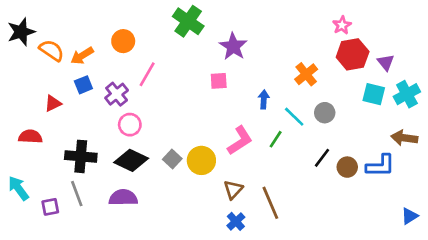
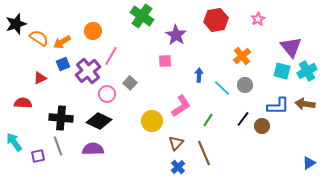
red hexagon: (353, 54) -> (216, 20), moved
purple triangle: (386, 62) -> (291, 47), size x1.6
orange cross: (306, 74) -> (242, 56), moved
purple cross: (117, 94) -> (88, 71), size x1.4
pink circle: (130, 125) -> (107, 94), moved
green line: (276, 139) -> (208, 120), moved
gray square: (172, 159) -> (130, 83), moved
blue L-shape: (380, 166) -> (278, 106), moved

